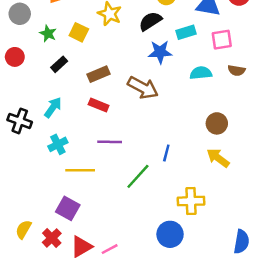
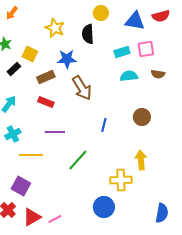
black semicircle: (150, 21) -> (88, 34), turned -60
yellow square: (79, 32) -> (30, 54), moved
cyan rectangle: (186, 32) -> (122, 52), moved
blue star: (160, 52) -> (67, 59), moved
brown arrow: (143, 88) -> (82, 88), turned 30
blue line: (166, 153) -> (104, 125), moved
yellow arrow: (218, 158) -> (141, 160), moved, turned 48

